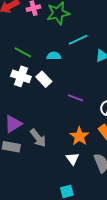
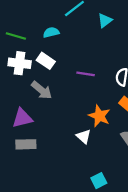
purple triangle: (13, 124) -> (22, 118), turned 30
gray arrow: (38, 138) -> (42, 90), moved
white triangle: (73, 159) -> (84, 136), moved

